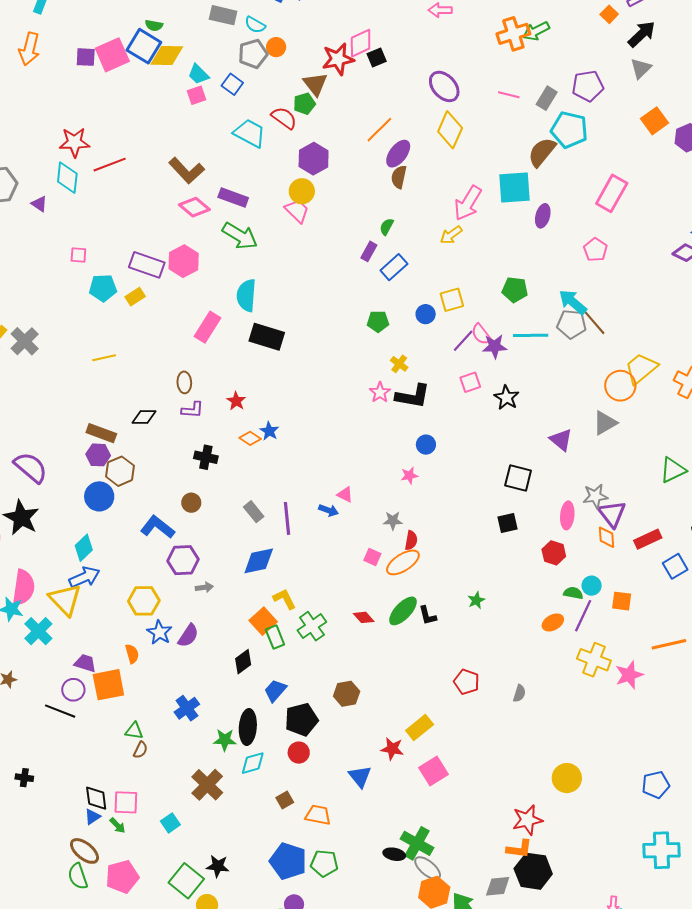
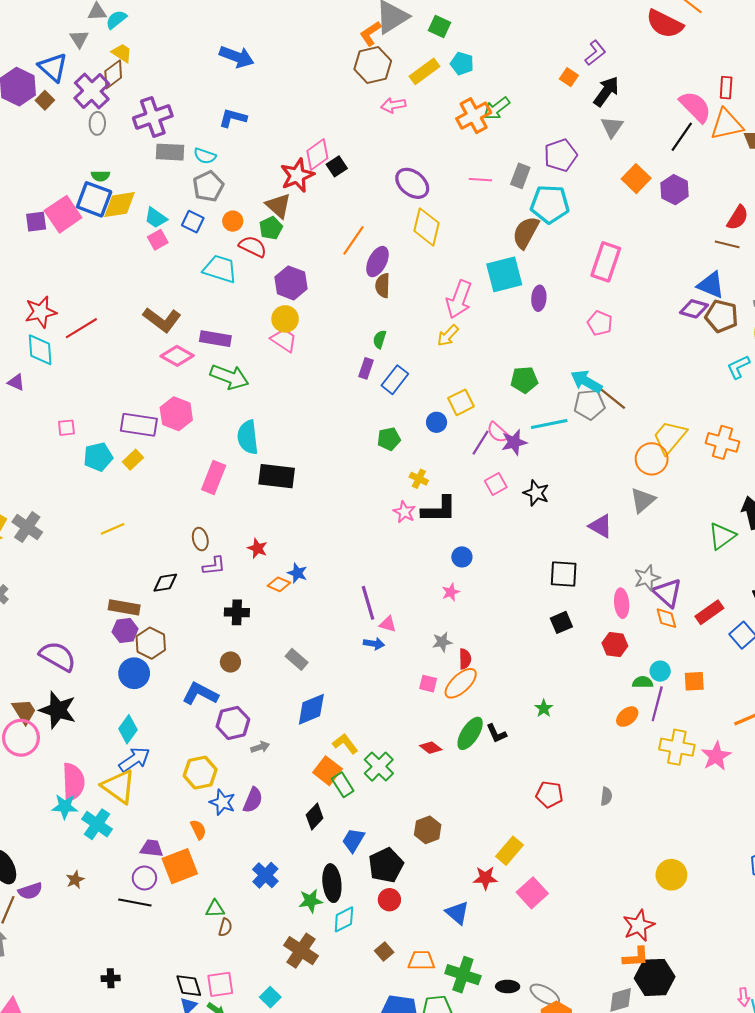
orange circle: (276, 47) -> (233, 221), moved
purple line: (287, 518) -> (368, 603), moved
green cross: (417, 843) -> (463, 975), moved

